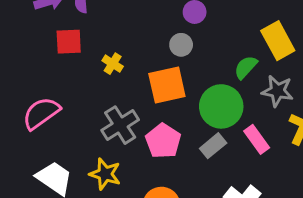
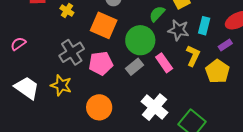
orange square: (167, 85) -> (104, 25), turned 36
pink semicircle: (41, 113) -> (18, 44), size x0.6
pink pentagon: (163, 141) -> (101, 63), turned 30

